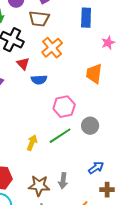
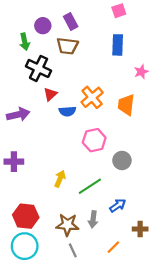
orange cross: (52, 48) -> (92, 97), moved
red triangle: (23, 64) -> (50, 94), turned 32
green line: (60, 136) -> (90, 186), moved
blue arrow: (96, 168) -> (118, 205), moved

